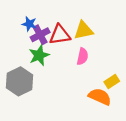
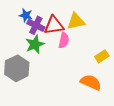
purple cross: (40, 35) -> (36, 25), turned -36
pink semicircle: (82, 56) -> (64, 40), moved
yellow rectangle: (112, 81) -> (102, 56), moved

